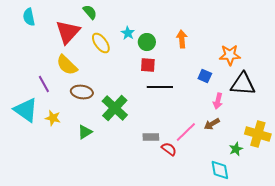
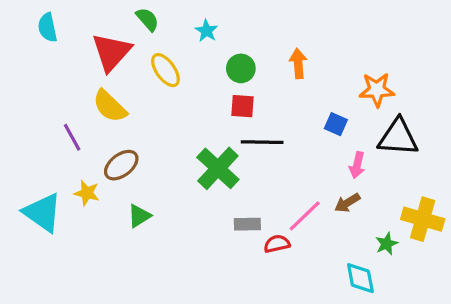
cyan star: (128, 33) -> (206, 31), moved
brown ellipse: (82, 92) -> (121, 165), moved, turned -45
green cross: (115, 108) -> (218, 168), moved
cyan triangle: (26, 110) -> (43, 213), moved
red semicircle: (169, 149) -> (277, 244), turned -49

